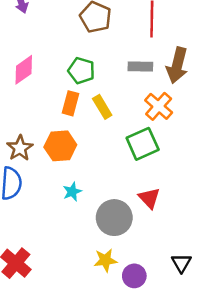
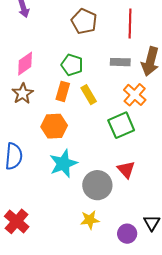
brown star: (20, 148) -> (23, 94), moved
cyan star: (72, 192) -> (63, 164), size x1.8
purple circle: (134, 276) -> (127, 234), moved

